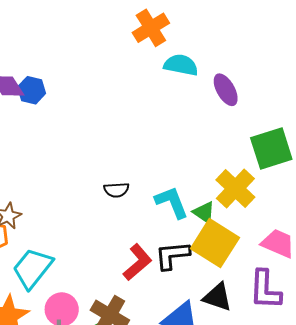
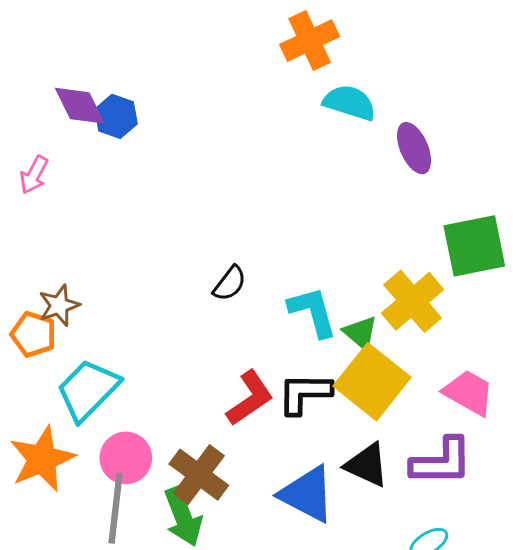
black semicircle: (116, 190) -> (230, 283), turned -55
purple L-shape: (265, 290) -> (441, 462), turned -99

